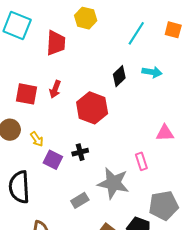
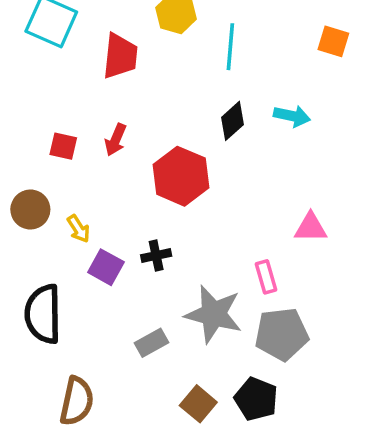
cyan line: (136, 33) -> (230, 47), moved, turned -30
red square: (27, 94) -> (63, 146), size x0.7
gray pentagon: (164, 206) -> (282, 334), moved

